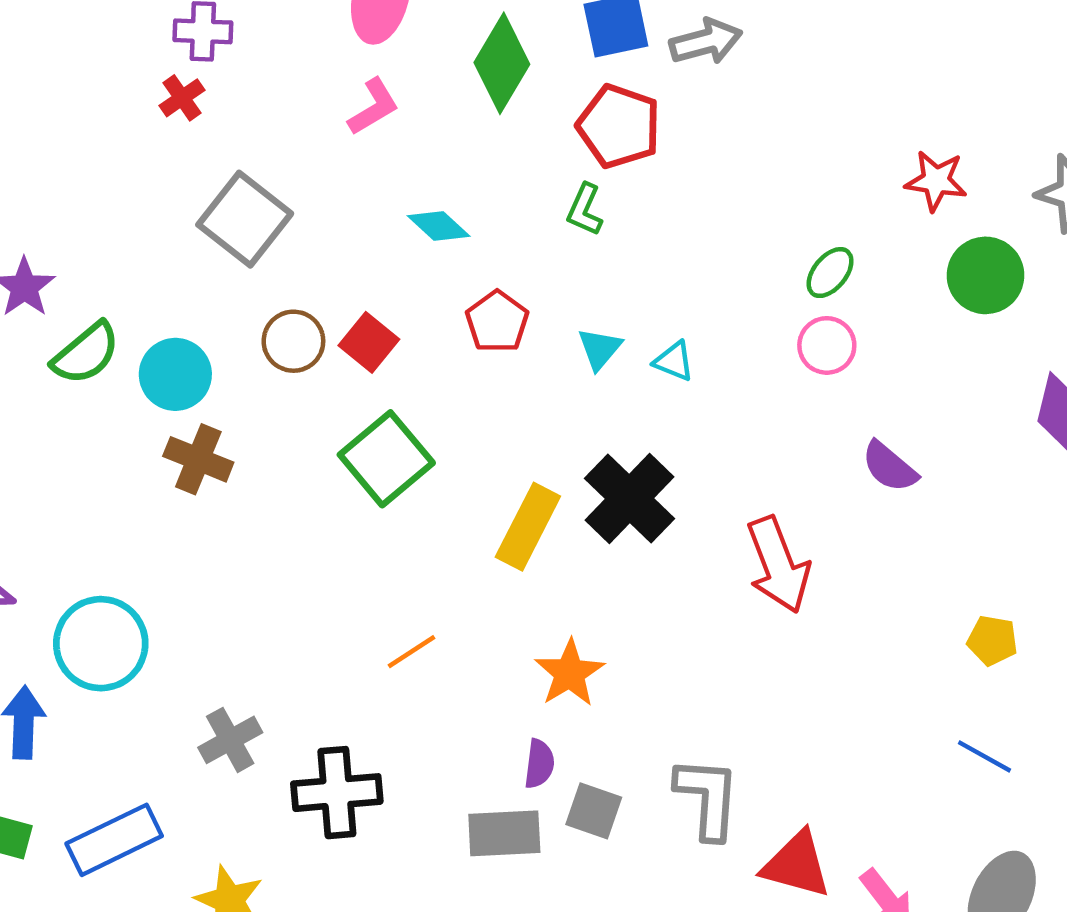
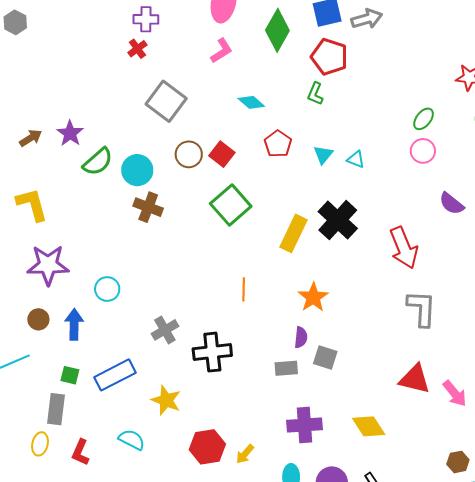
cyan circle: (101, 644) -> (107, 289), size x0.6
orange line: (411, 652) -> (244, 289), turned -55
gray L-shape: (707, 798) -> (422, 308), moved
gray rectangle: (504, 833) -> (286, 368), size x0.7

